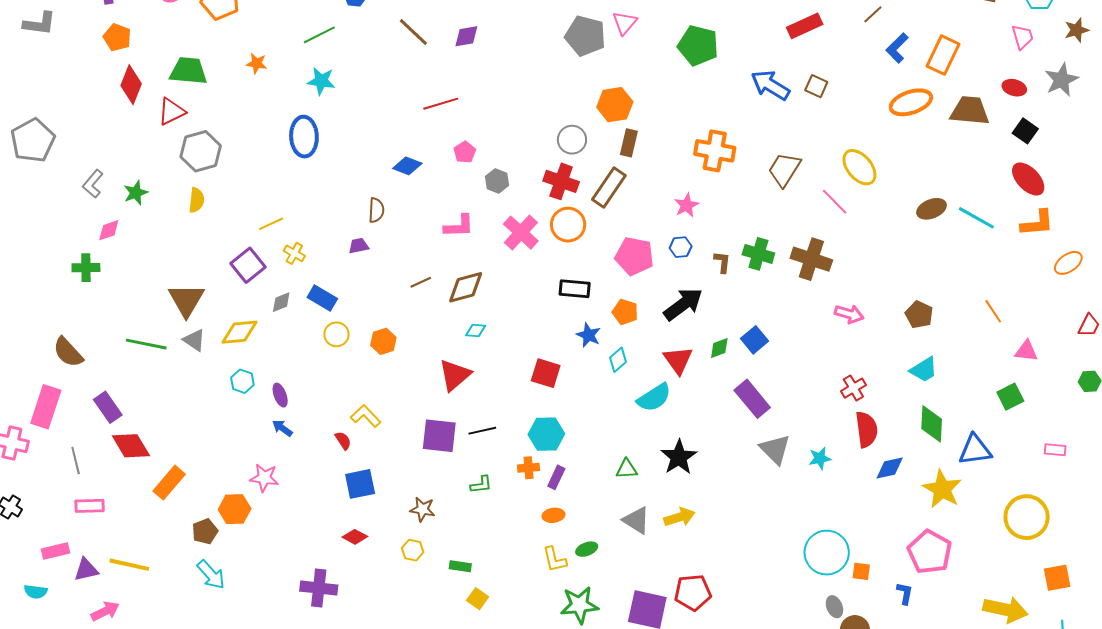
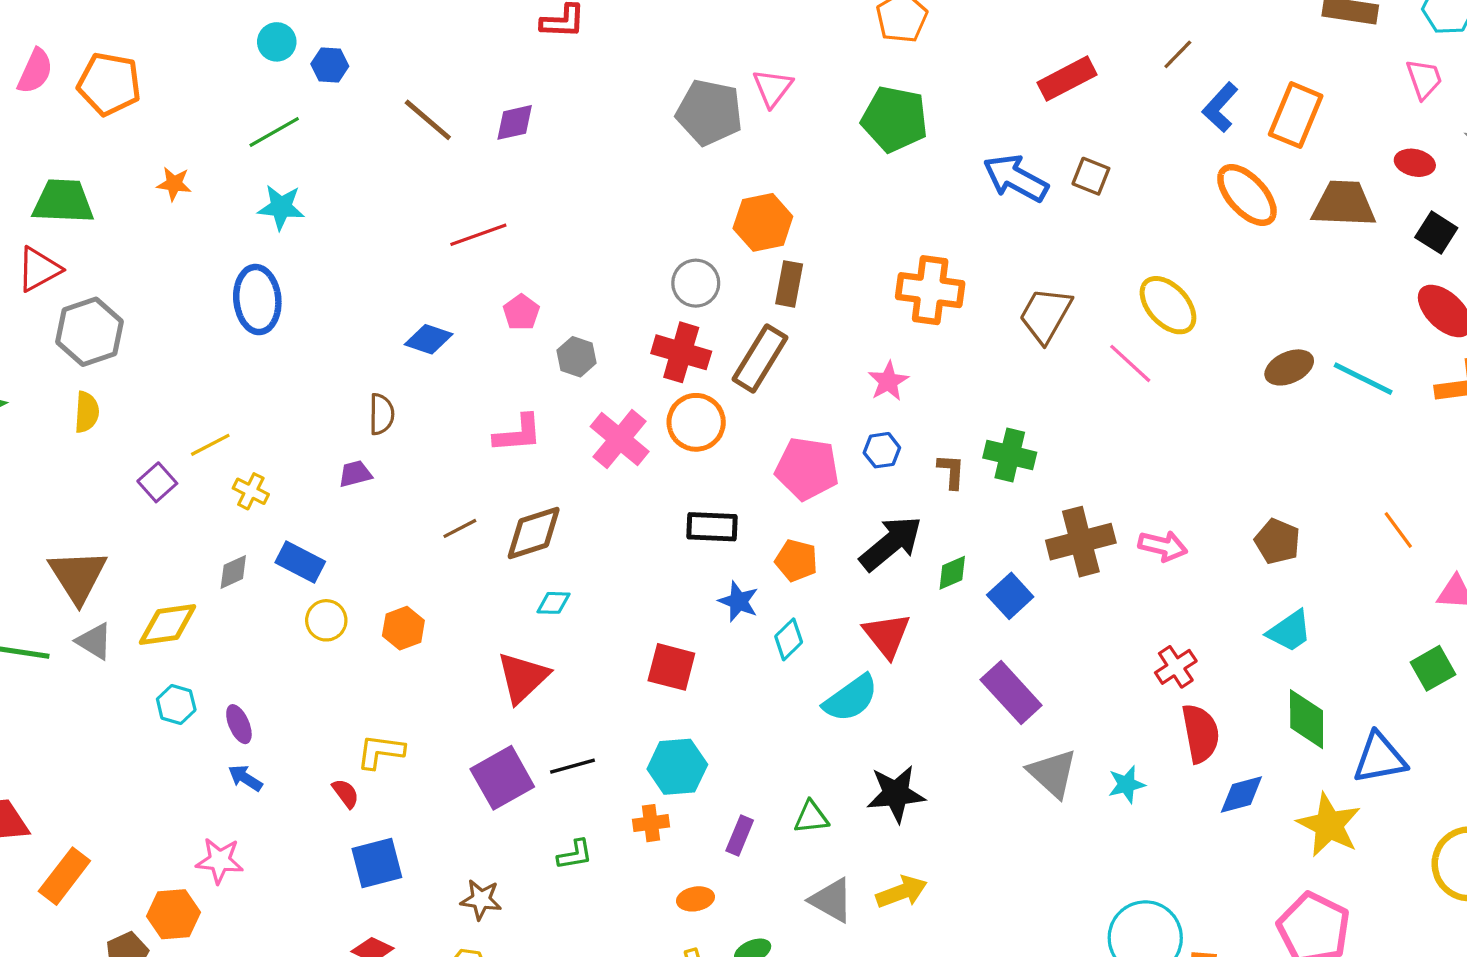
orange ellipse: (911, 102) -> (1247, 195), turned 69
brown cross: (811, 259) -> (1081, 542), moved, turned -30
purple square: (248, 265) -> (157, 482), moved, size x0.7
green diamond: (719, 348) -> (952, 573), moved
yellow L-shape: (366, 416) -> (380, 752), turned -36
purple square: (439, 436) -> (502, 778), turned -33
black star: (679, 457) -> (896, 794), turned 30
purple rectangle: (556, 477) -> (740, 835), moved

